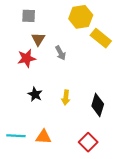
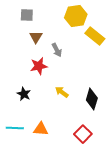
red star: (27, 58) -> (39, 66), moved
black star: (35, 94) -> (24, 94), moved
yellow arrow: (66, 98) -> (62, 92), turned 120

